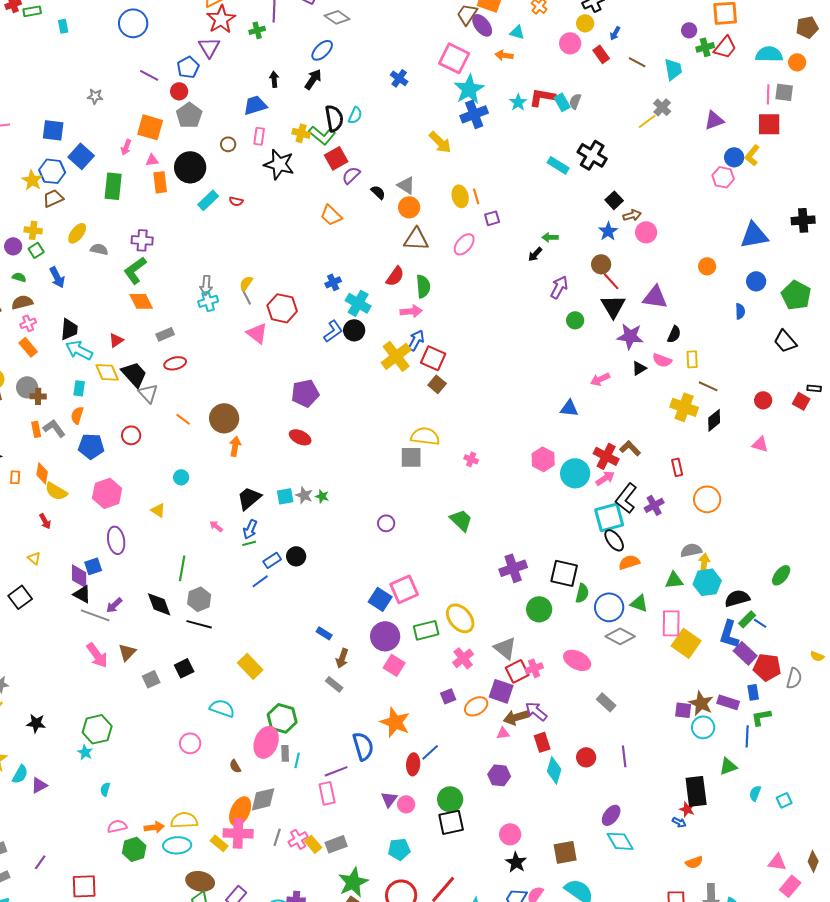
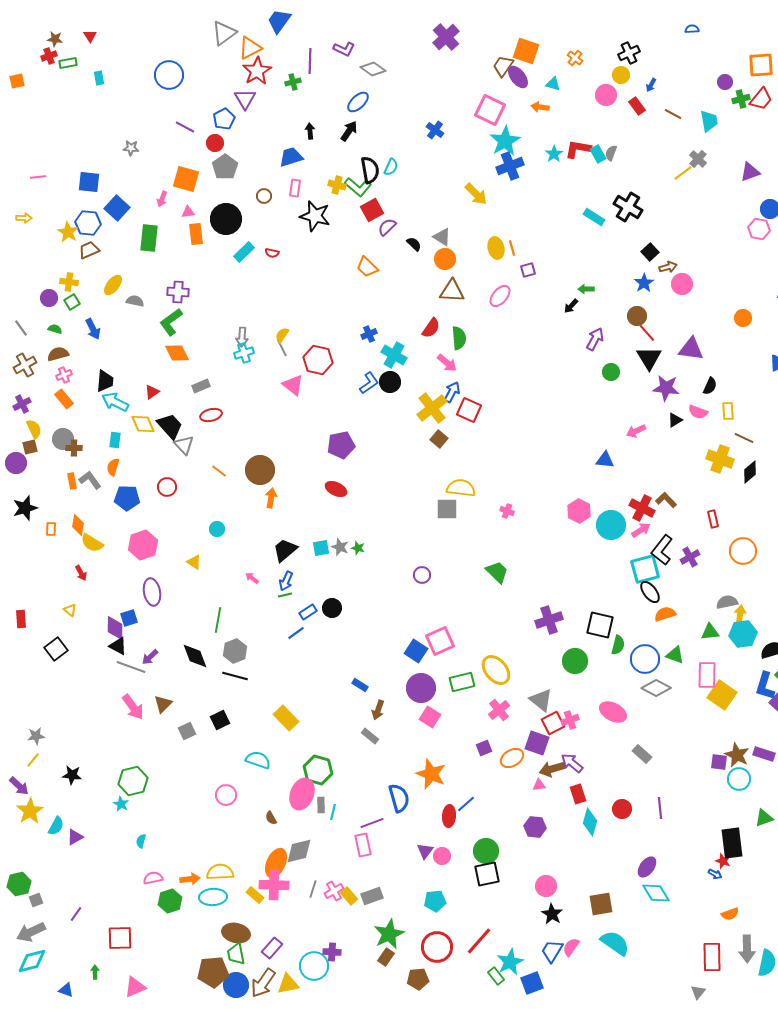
pink arrow: (411, 311) -> (447, 363), turned 45
brown square: (437, 384) -> (439, 439), moved

